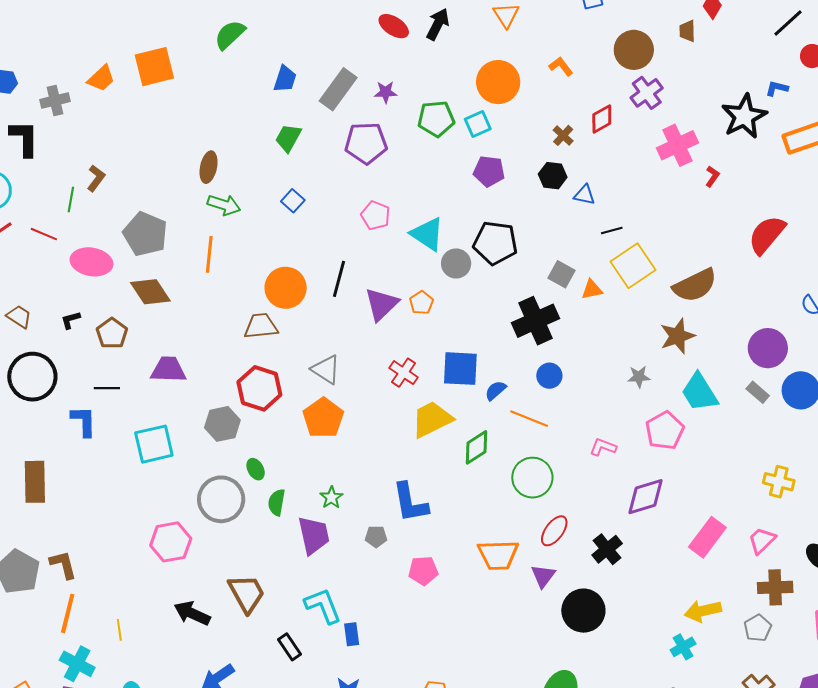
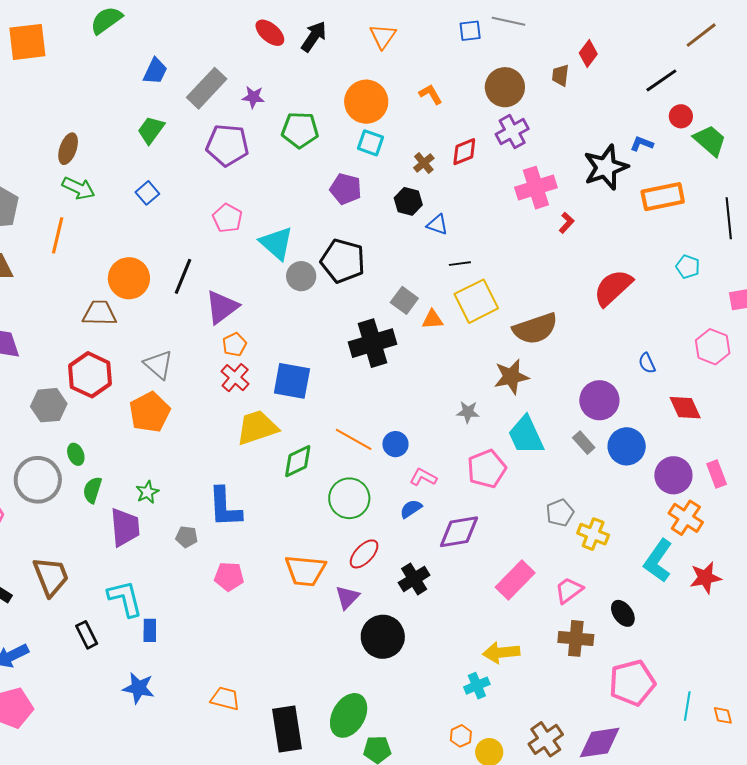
cyan square: (478, 124) -> (371, 143), moved, turned 36
orange pentagon: (421, 303) -> (234, 345), moved
blue circle: (549, 376) -> (395, 444), moved
blue semicircle: (496, 390) -> (411, 509), moved
gray pentagon: (758, 628) -> (560, 513), moved

